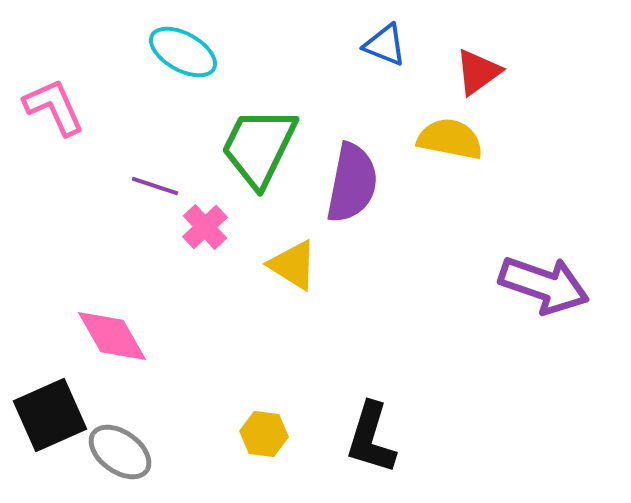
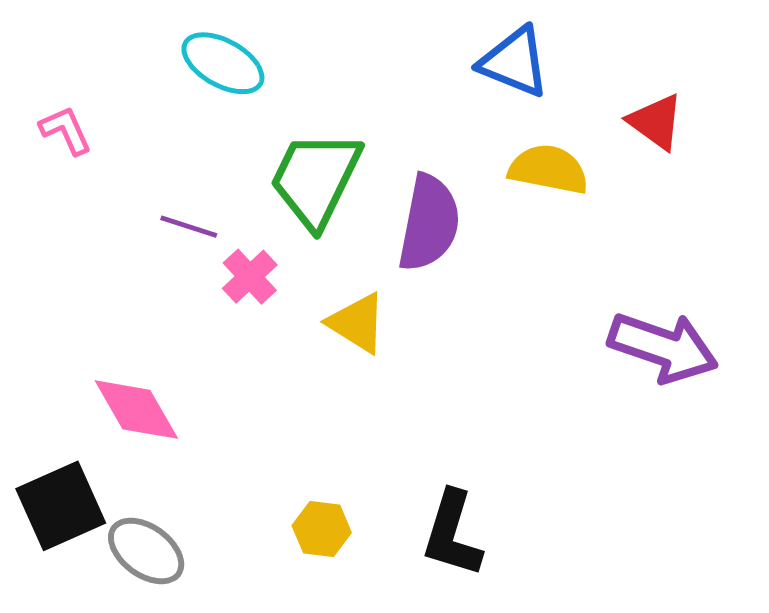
blue triangle: (385, 45) -> (514, 62), moved, size x1.4
red triangle: (478, 72) -> (656, 122), moved, turned -48
pink L-shape: (54, 107) -> (66, 130), size x0.7

